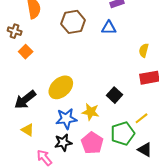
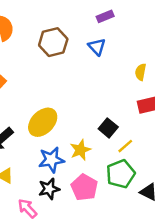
blue triangle: (109, 28) -> (97, 47), turned 49
yellow star: (91, 112) -> (80, 150), turned -30
yellow line: (141, 118) -> (125, 146), moved

